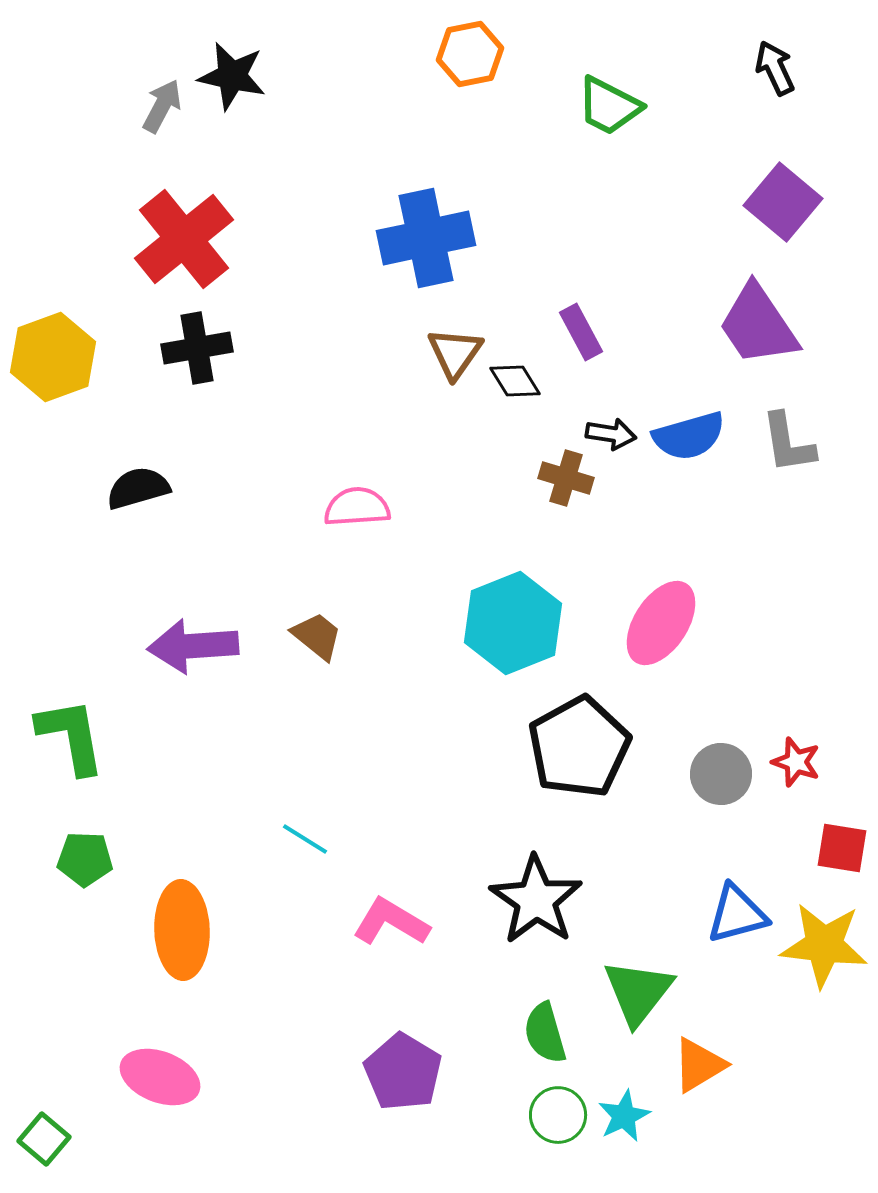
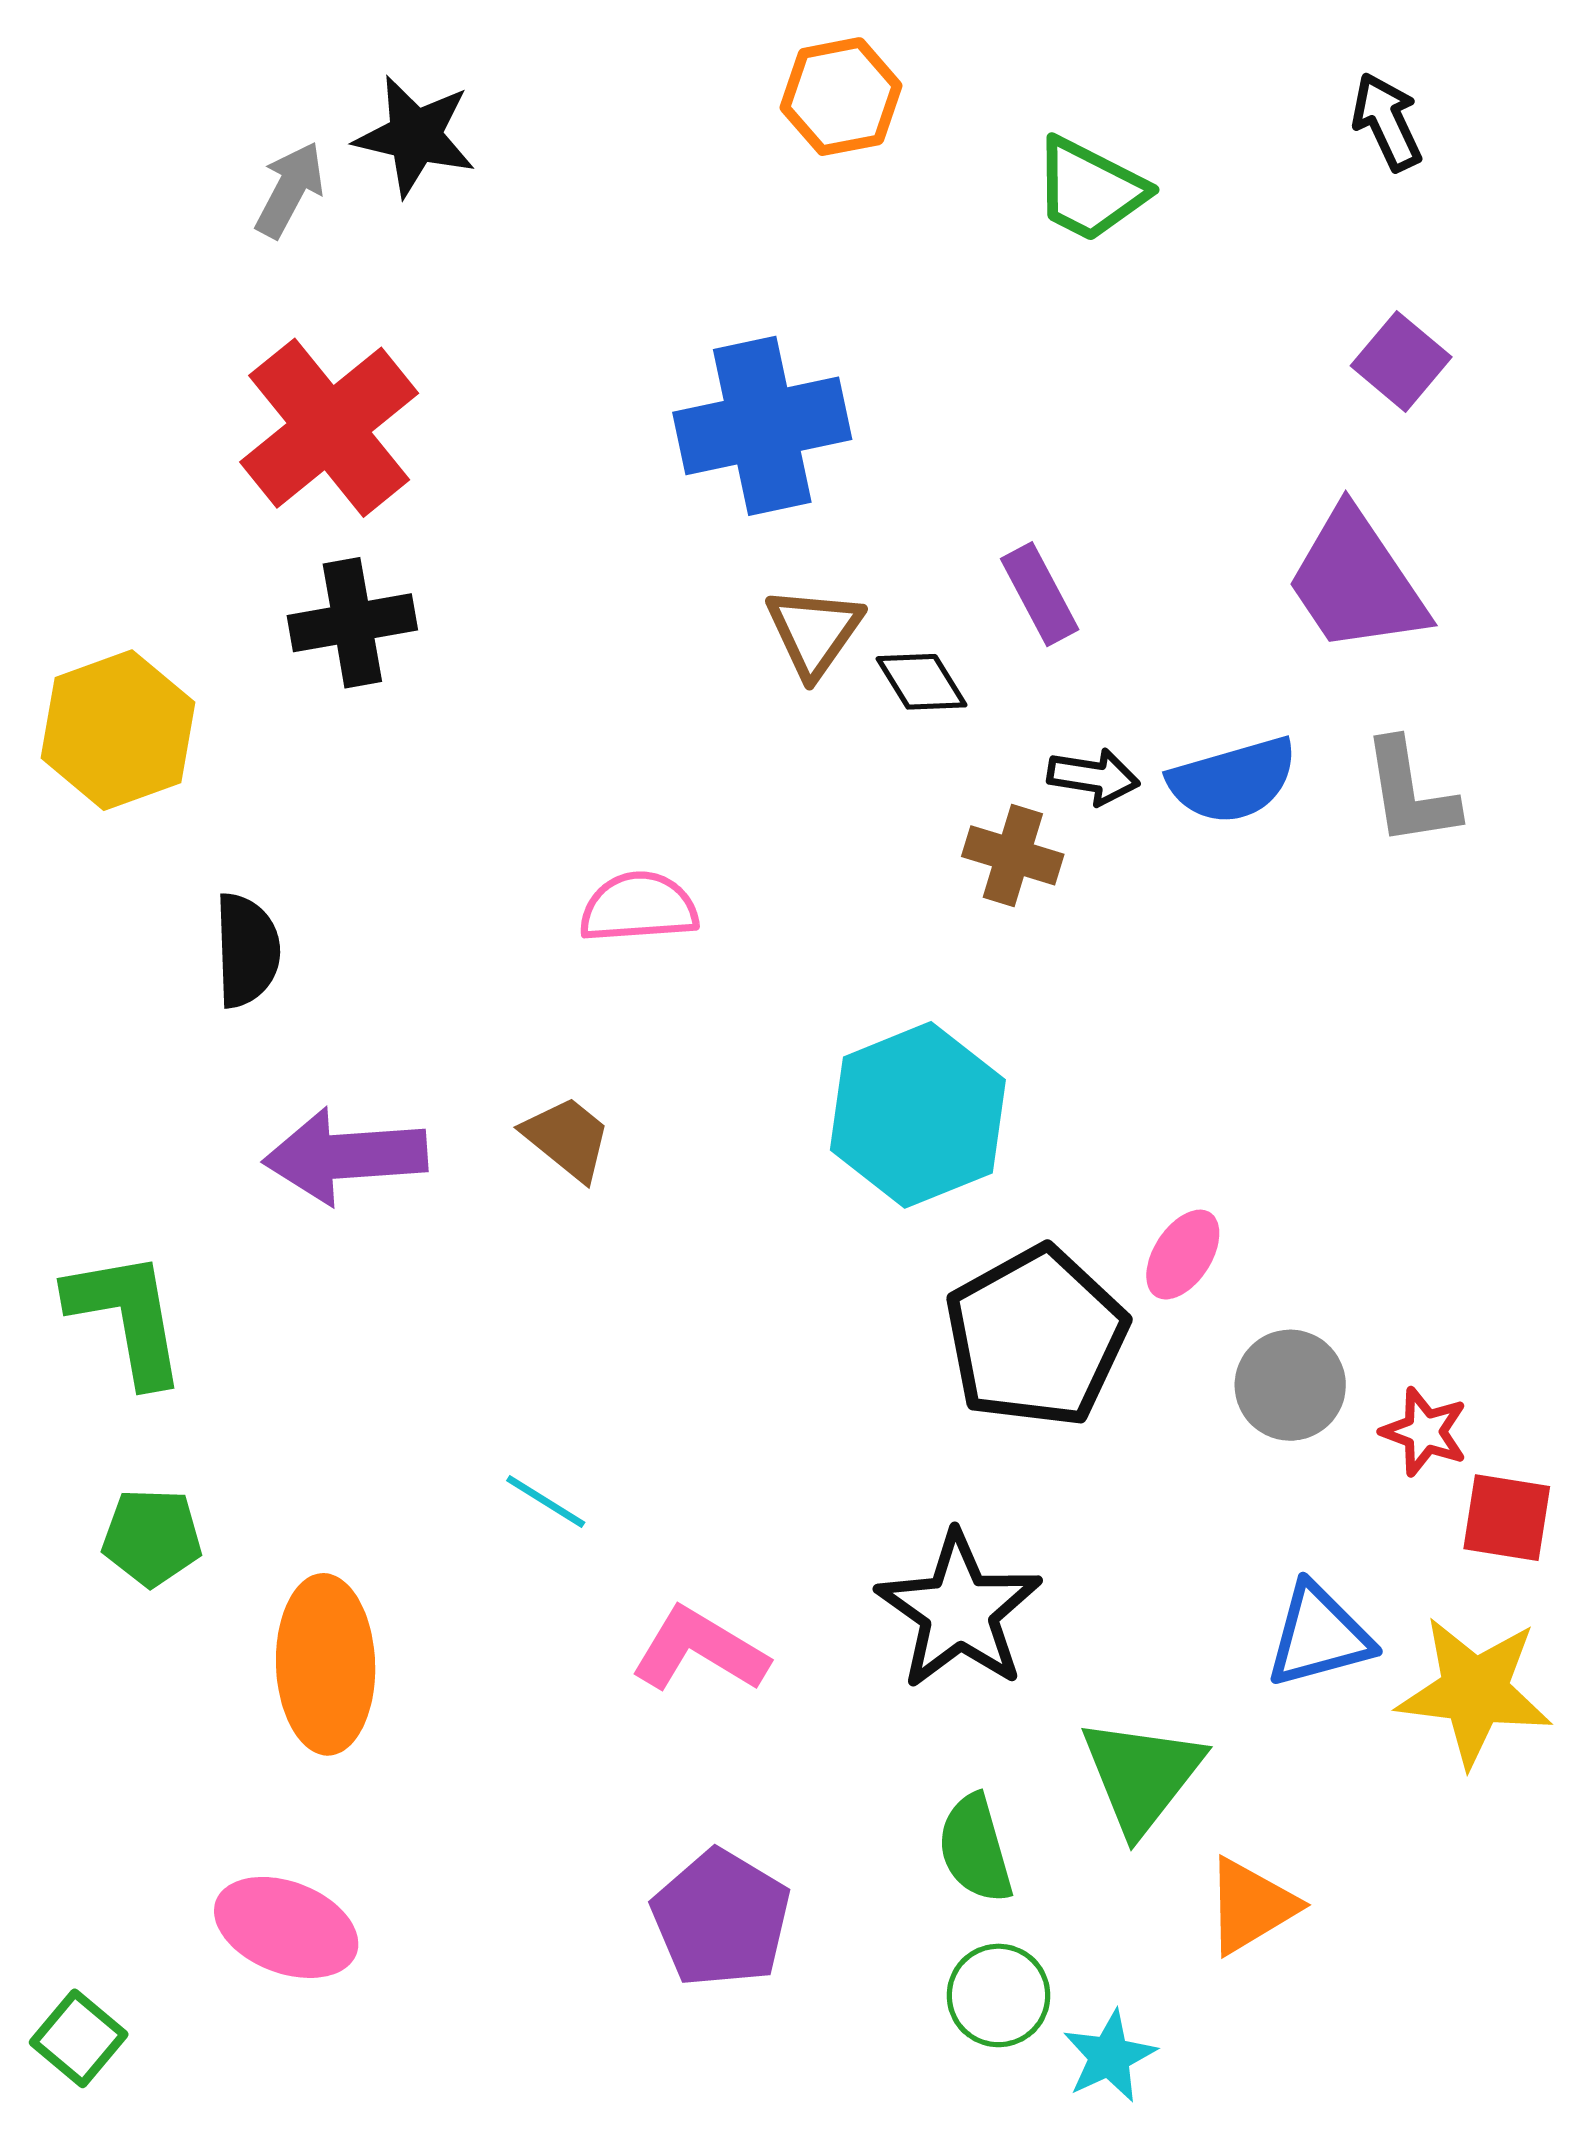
purple square: (783, 202) -> (1401, 361), size x0.7
yellow hexagon: (53, 357) -> (118, 730), moved
black semicircle: (138, 488) -> (247, 950), moved, turned 104
pink ellipse: (661, 623) -> (1183, 1255), moved, size x0.6
red star: (796, 762) -> (1424, 1432), moved
cyan star: (624, 1116) -> (1109, 2056), moved

